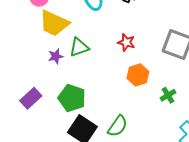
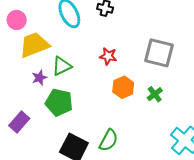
yellow trapezoid: (54, 23) -> (34, 45), turned 140
green cross: (168, 95) -> (155, 94), moved
green pentagon: (72, 98) -> (59, 102), moved

